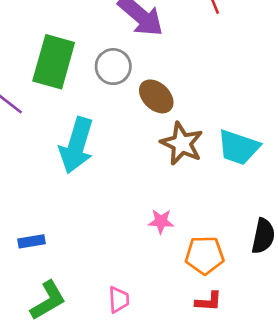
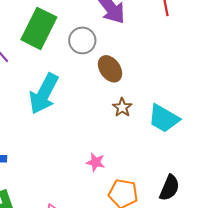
brown star: (182, 144) -> (122, 107), size x0.6

